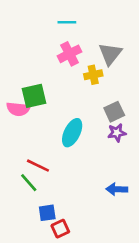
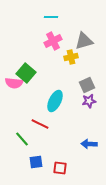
gray triangle: (110, 54) -> (84, 41), turned 36
green square: (34, 96) -> (26, 73), turned -36
red line: (38, 166) -> (40, 124), moved
red square: (60, 229) -> (60, 168), moved, turned 32

